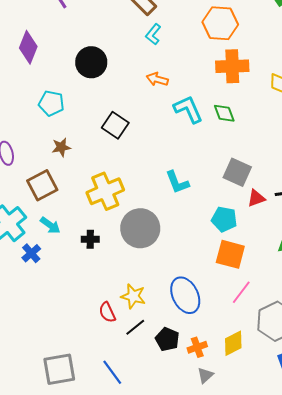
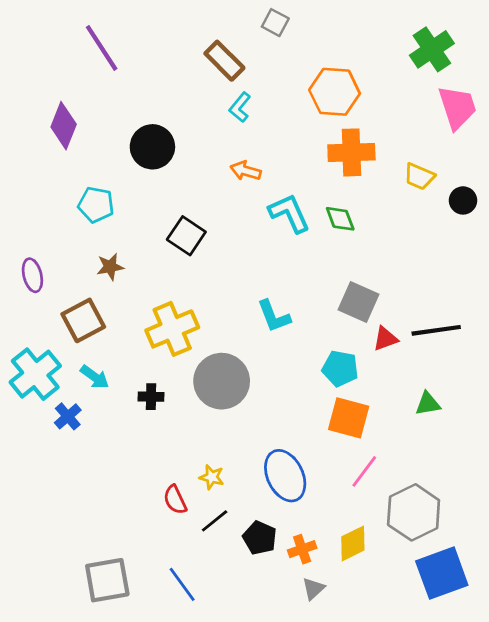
yellow star: (133, 296) -> (212, 477), size x0.7

